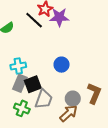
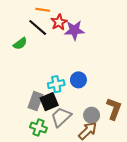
black line: (34, 20) -> (38, 28), moved
cyan cross: (18, 66) -> (56, 84), moved
gray trapezoid: (44, 99) -> (61, 117), turned -150

